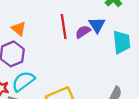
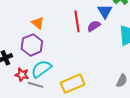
blue triangle: (97, 25) -> (105, 11), moved

